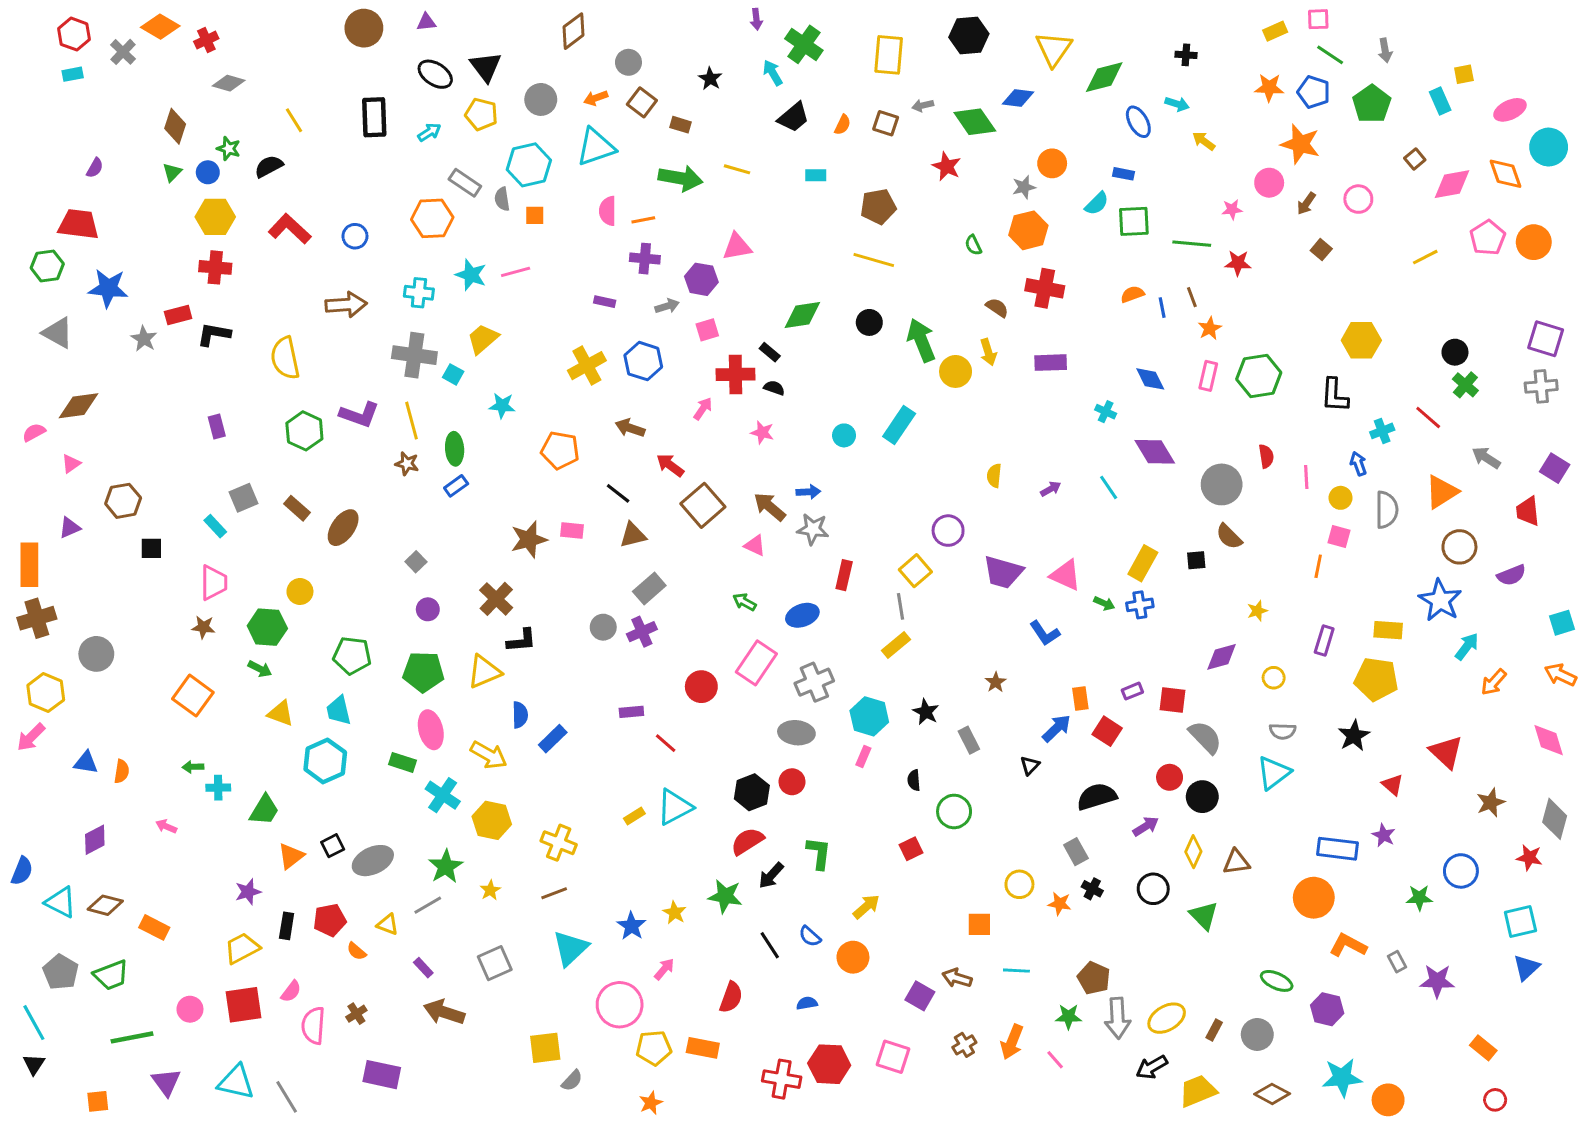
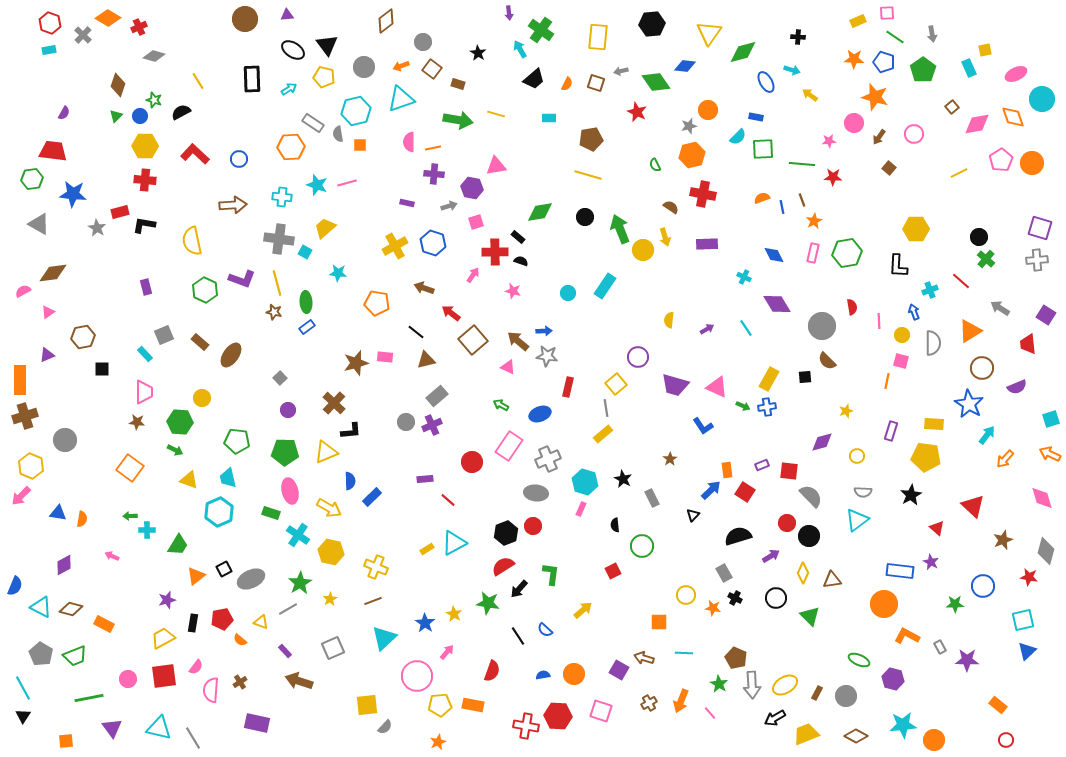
orange circle: (853, 957) -> (574, 674), moved
green star: (1068, 1017) -> (719, 684), turned 30

